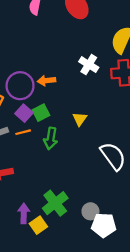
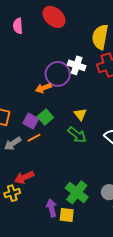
purple circle: (20, 86) -> (58, 74), moved
green arrow: (51, 138) -> (77, 135), moved, turned -48
yellow square: (38, 225) -> (67, 215), turned -35

